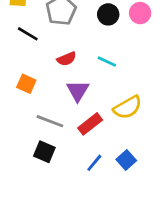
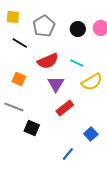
red semicircle: (67, 59) -> (48, 61), size x1.5
yellow semicircle: (128, 107) -> (92, 82), moved
gray line: (50, 121) -> (14, 107), moved
blue line: (94, 163) -> (68, 154), moved

